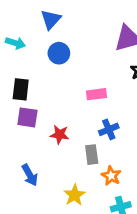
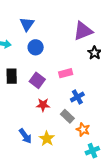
purple square: (27, 117) -> (37, 80), moved, turned 35
gray rectangle: (92, 155) -> (67, 116), turned -32
yellow star: (75, 195) -> (47, 139), moved

